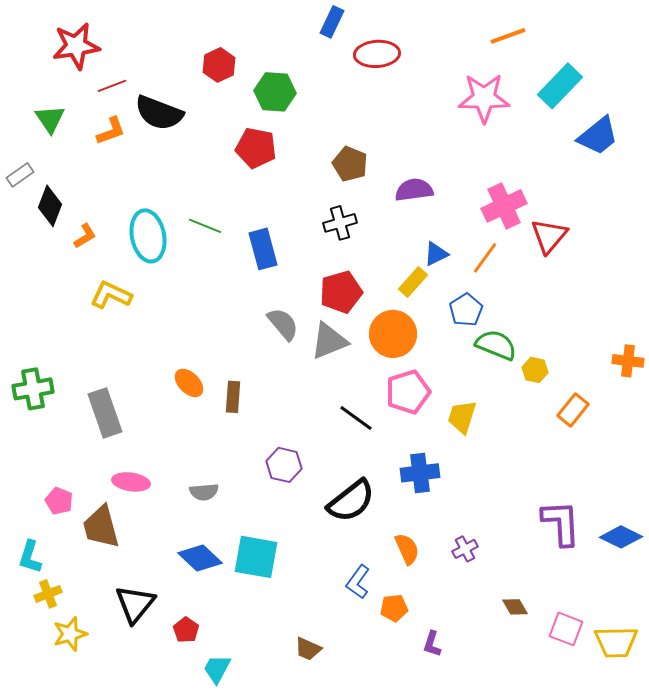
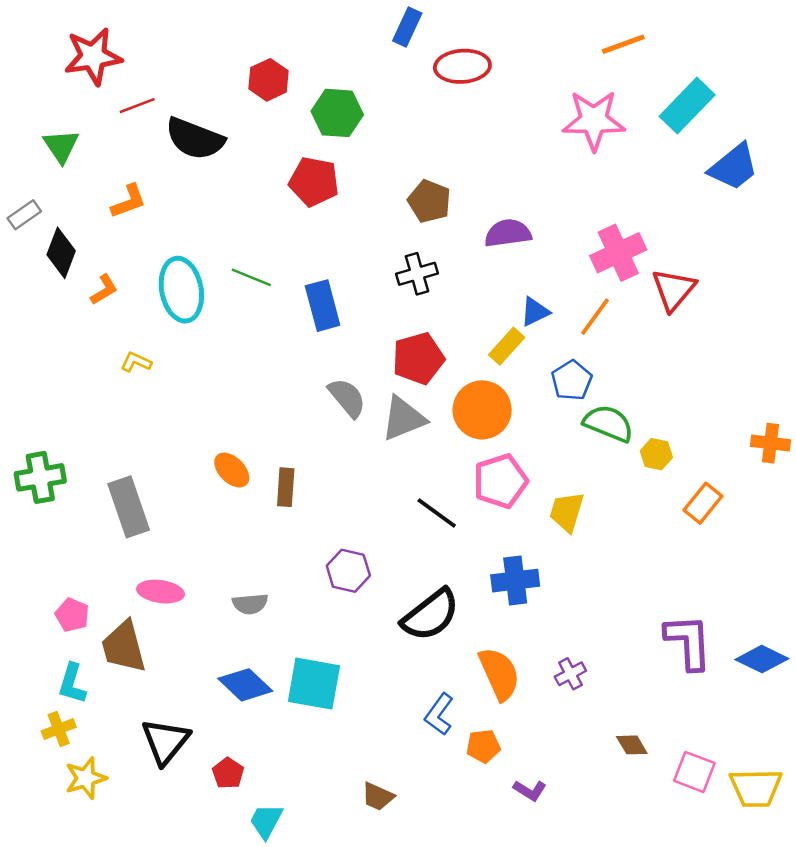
orange L-shape: (111, 131) -> (129, 201), moved
yellow L-shape: (111, 295) -> (136, 362), size x0.6
orange semicircle: (407, 549) -> (499, 674), size x1.4
cyan L-shape: (30, 557) -> (72, 684), moved
purple L-shape: (432, 644) -> (530, 790), turned -76

